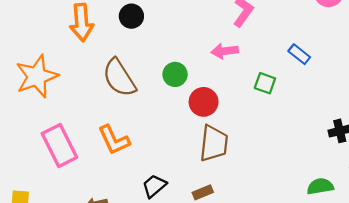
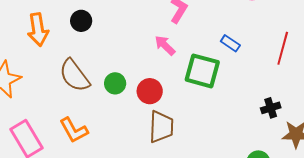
pink arrow: (225, 51) -> (165, 45), turned 55
green circle: (175, 74) -> (115, 83), moved
green square: (265, 83) -> (202, 71), size x1.8

